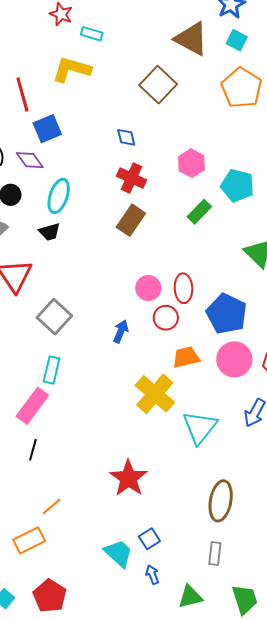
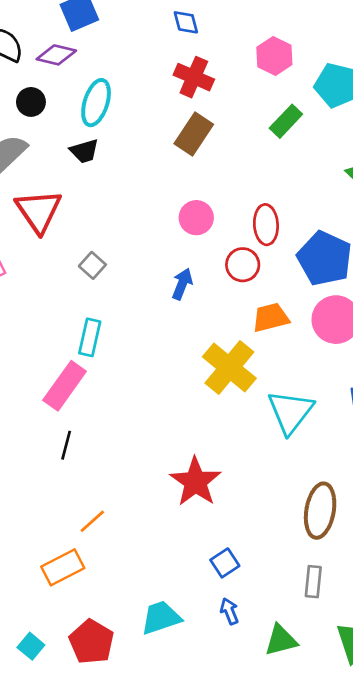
purple diamond: (30, 160) -> (56, 55), turned -40
pink circle: (148, 288) -> (196, 218), moved
gray square: (54, 317) -> (92, 265), size x0.6
cyan trapezoid: (119, 553) -> (161, 618), moved, turned -60

